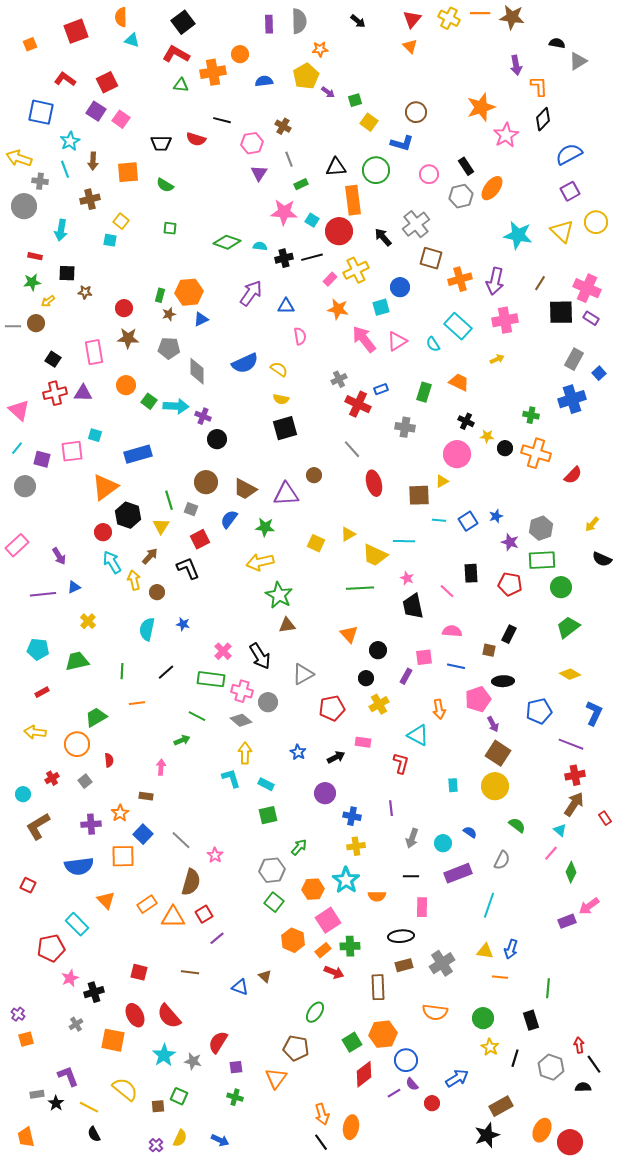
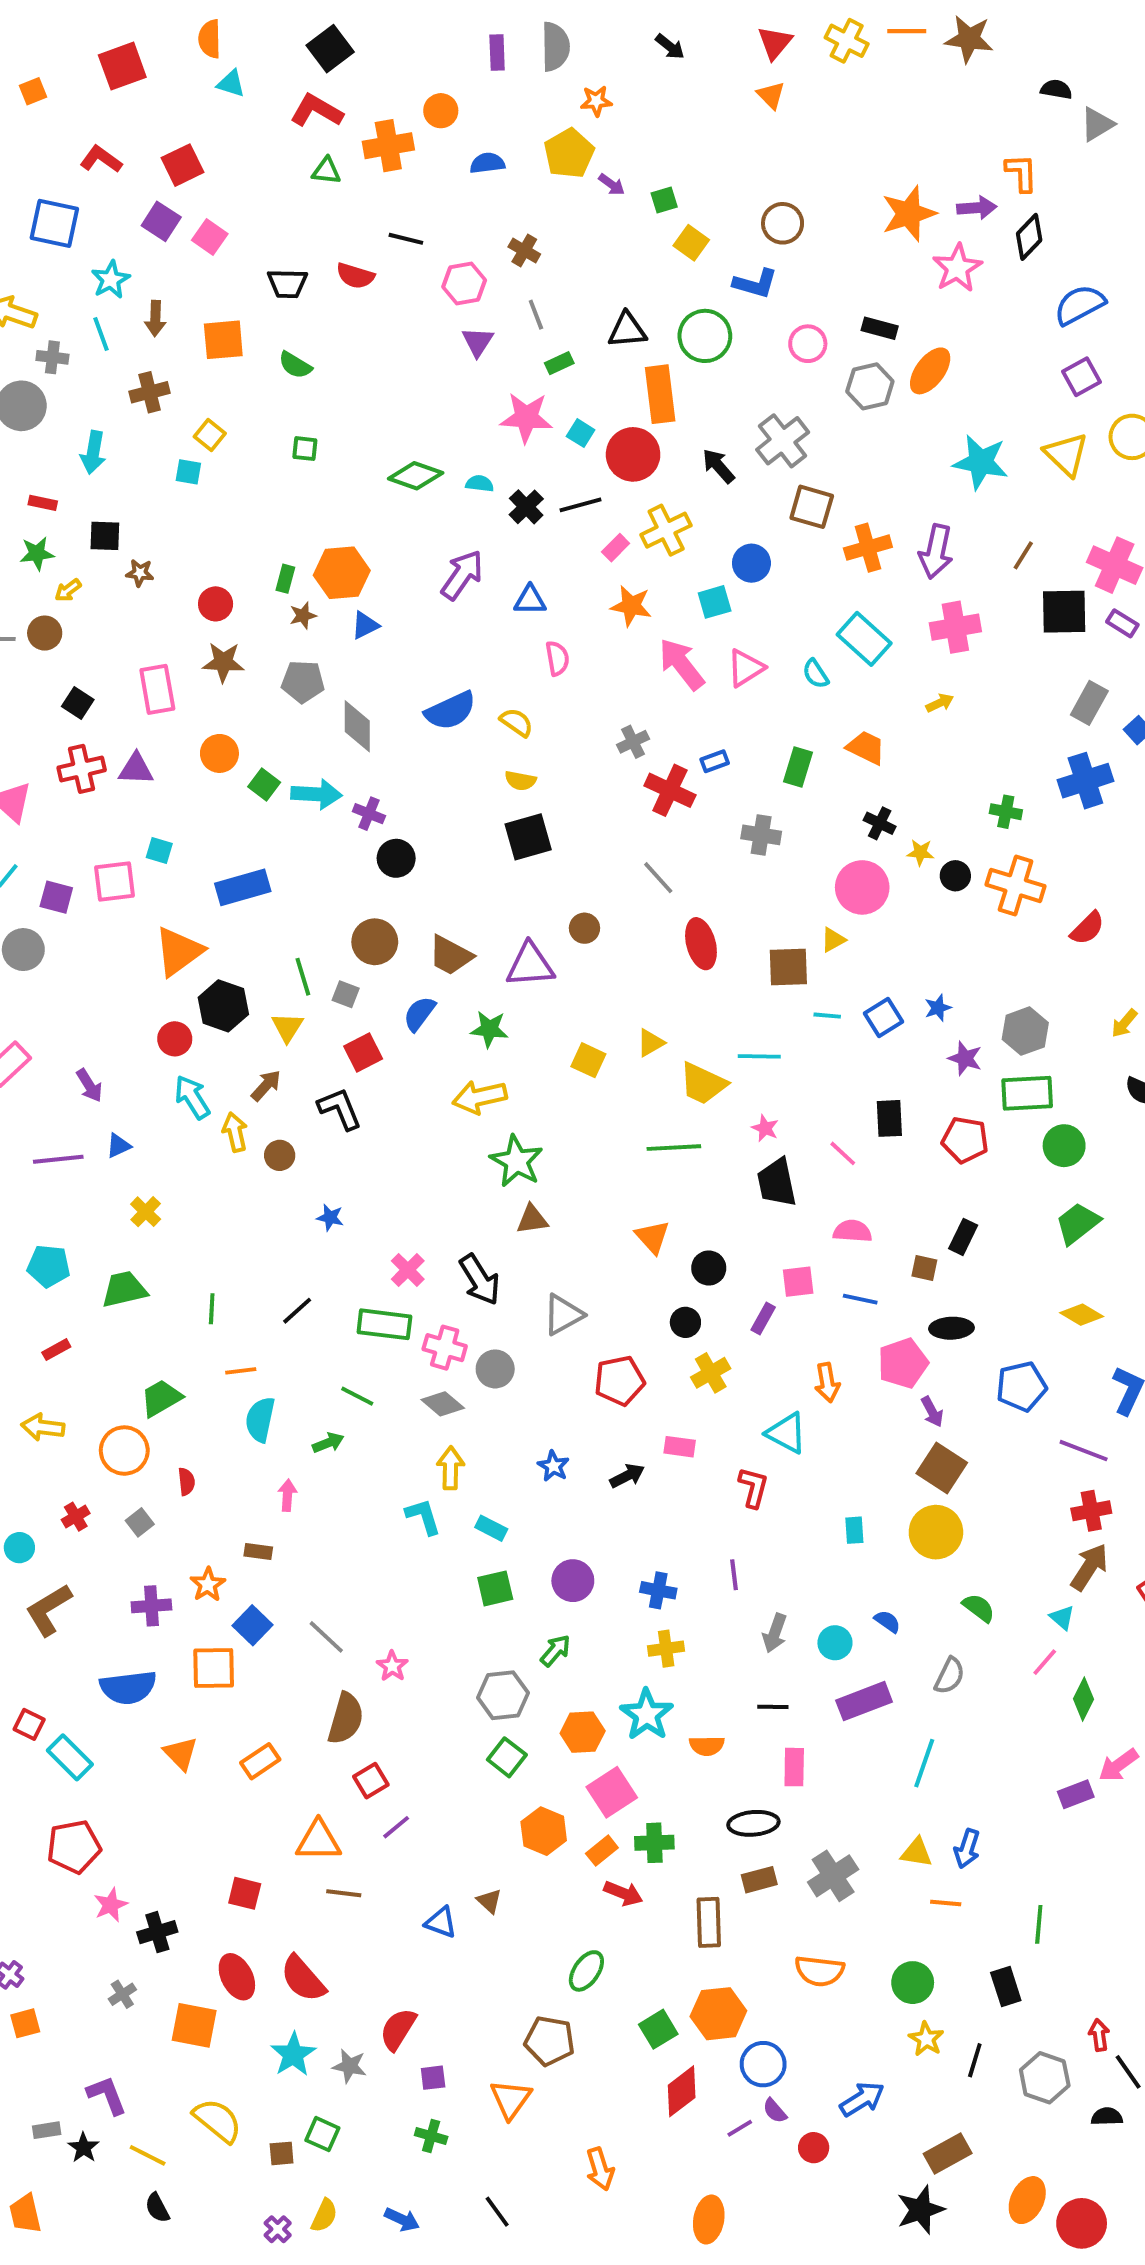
purple arrow: (516, 65) -> (977, 208), moved, turned -84
black rectangle: (466, 166) -> (880, 328), turned -42
black cross: (284, 258) -> (526, 507), turned -30
cyan semicircle: (147, 629) -> (260, 1419), moved
purple circle: (325, 793) -> (573, 1581), moved
orange triangle: (173, 917) -> (318, 1841), moved
cyan rectangle: (77, 924) -> (70, 1757), moved
orange ellipse: (351, 1127) -> (709, 2219), moved
black line: (321, 1142) -> (497, 2212), moved

